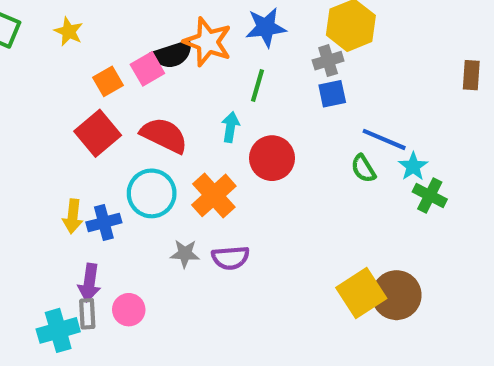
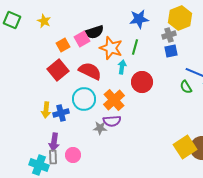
orange star: (208, 42) -> (111, 48), moved
purple semicircle: (230, 258) -> (112, 121), moved
cyan cross: (58, 330) -> (39, 165), turned 36

